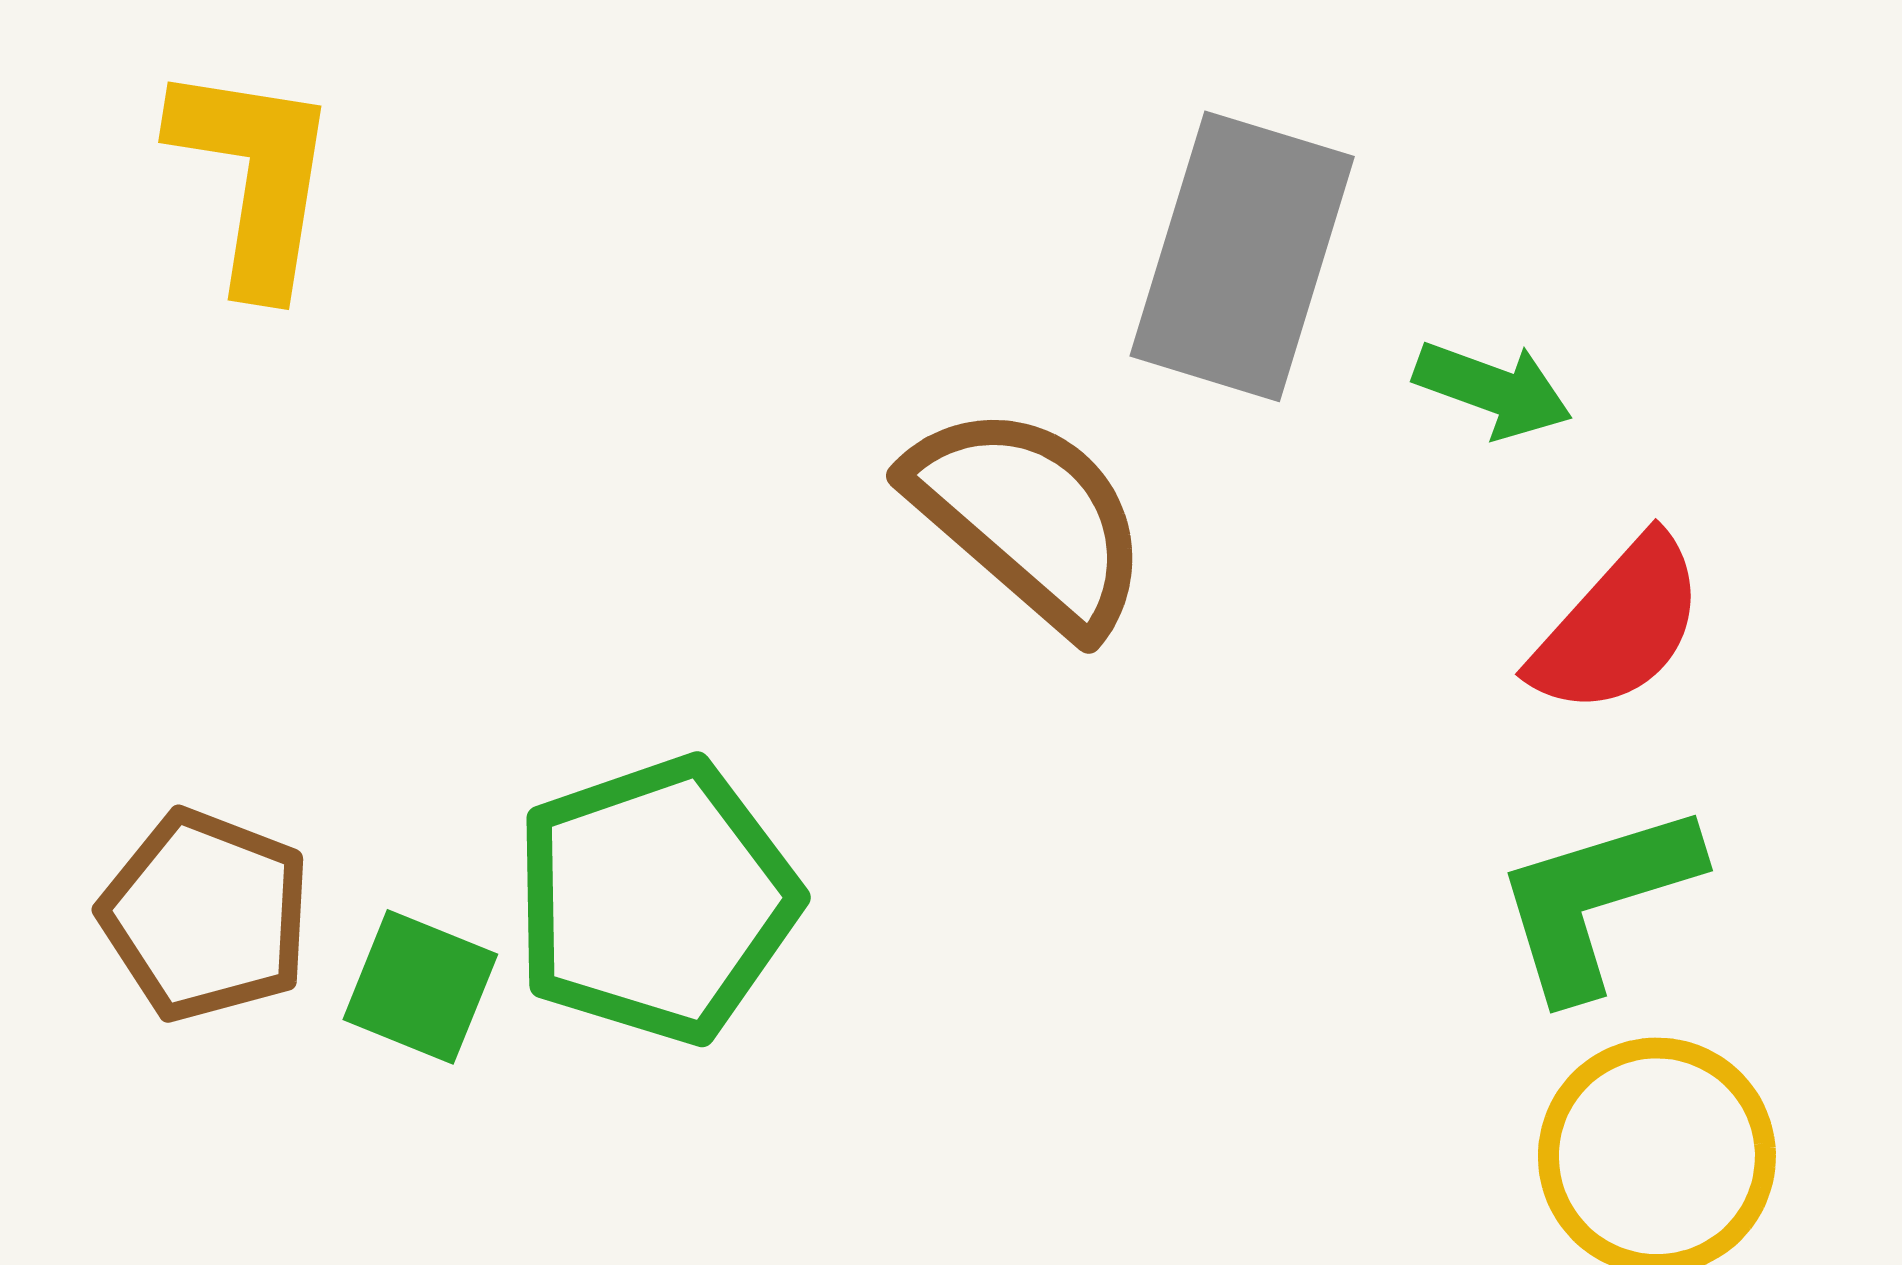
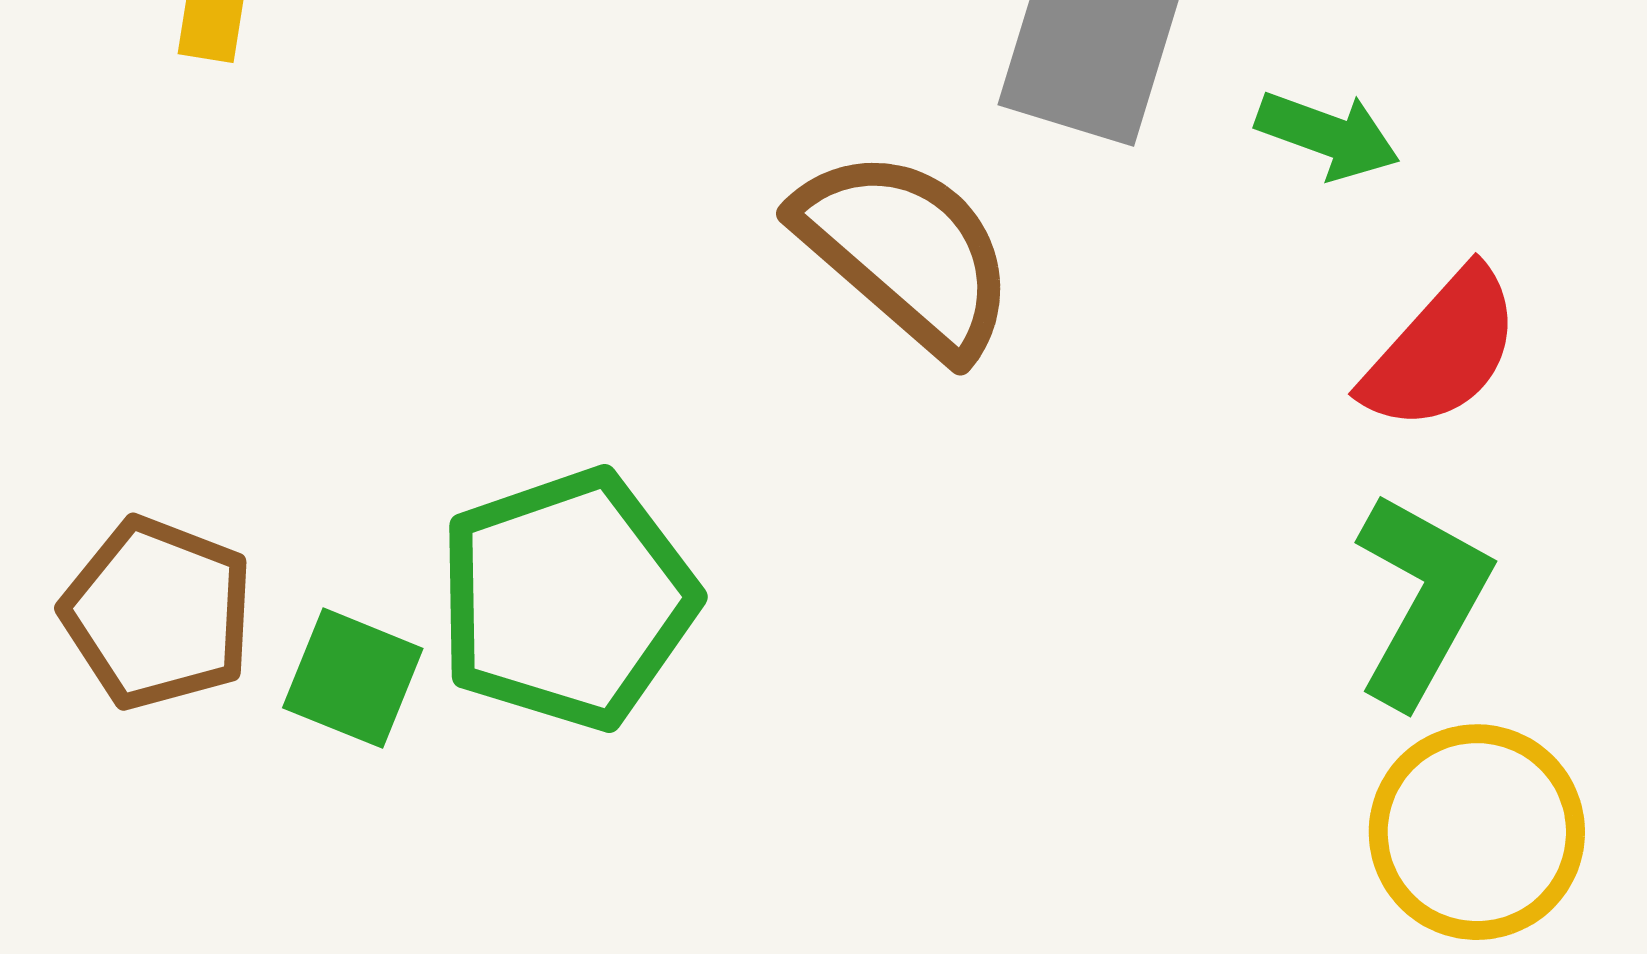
green L-shape: (1596, 900) -> (1422, 599), turned 136

